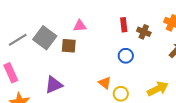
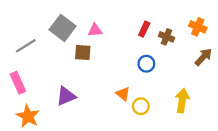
red rectangle: (124, 25) -> (144, 29), turned 32
gray square: (45, 38) -> (63, 28), moved
yellow arrow: (158, 89) -> (182, 101), turned -55

